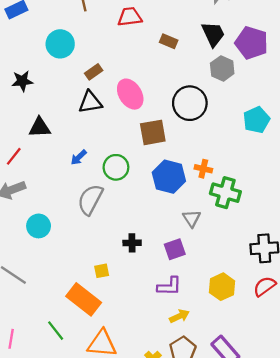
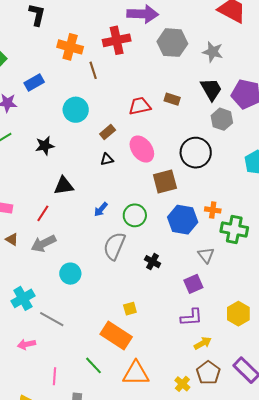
red trapezoid: (130, 17) -> (140, 106), moved
black triangle: (90, 102) -> (107, 159), size x0.6
black cross: (132, 243) -> (152, 262), moved, turned 35

